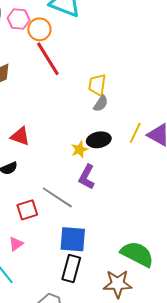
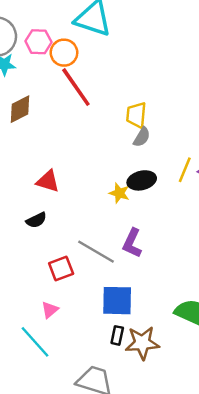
yellow star: (79, 149) -> (119, 193), turned -30
purple L-shape: (87, 177) -> (132, 243), moved
black rectangle: (71, 269) -> (117, 335), size x0.6
brown star: (118, 284) -> (142, 343), moved

